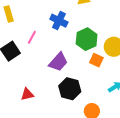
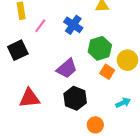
pink line: (32, 37) -> (40, 26), moved
red triangle: (27, 94) -> (29, 98), size x1.5

